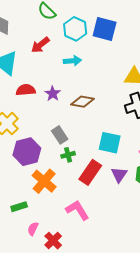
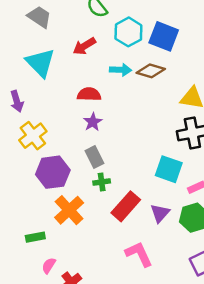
red semicircle: (26, 90) -> (89, 94), moved
purple star: (53, 94) -> (93, 122), moved
brown diamond: (82, 102) -> (151, 71), moved
cyan square: (110, 143) -> (169, 169), moved
pink L-shape: (77, 210) -> (139, 254), moved

